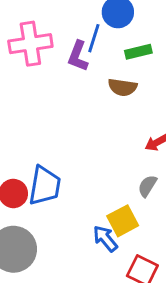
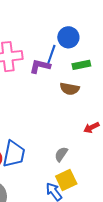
purple L-shape: (78, 56) -> (40, 66), turned 80
gray semicircle: (147, 186) -> (61, 154), moved

